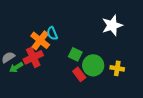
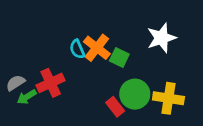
orange cross: (40, 40) -> (97, 48), moved
green square: (75, 54) -> (119, 58), moved
yellow cross: (117, 68) -> (168, 98), size x1.5

